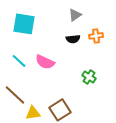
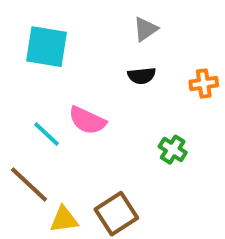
orange cross: (96, 36) -> (204, 84), moved
cyan line: (19, 61) -> (46, 134), moved

